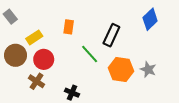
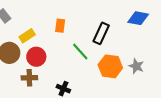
blue diamond: (150, 19) -> (138, 18), turned 55
brown cross: (36, 81) -> (29, 78), turned -35

